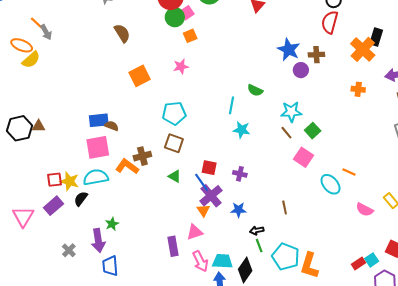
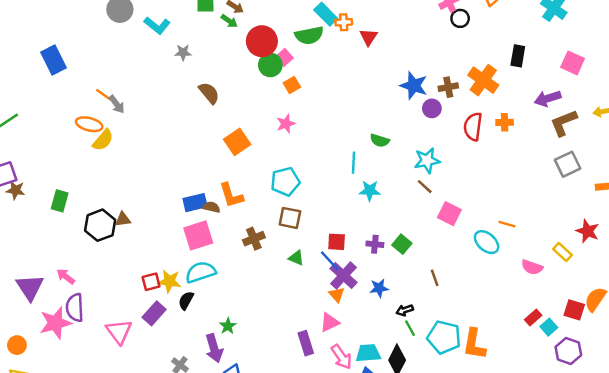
red semicircle: (330, 22) -> (473, 127), moved
orange cross: (363, 49) -> (483, 80), moved
green square: (313, 131) -> (402, 244), moved
orange L-shape: (127, 166) -> (231, 195), moved, turned -135
red rectangle: (358, 263) -> (533, 318), moved

